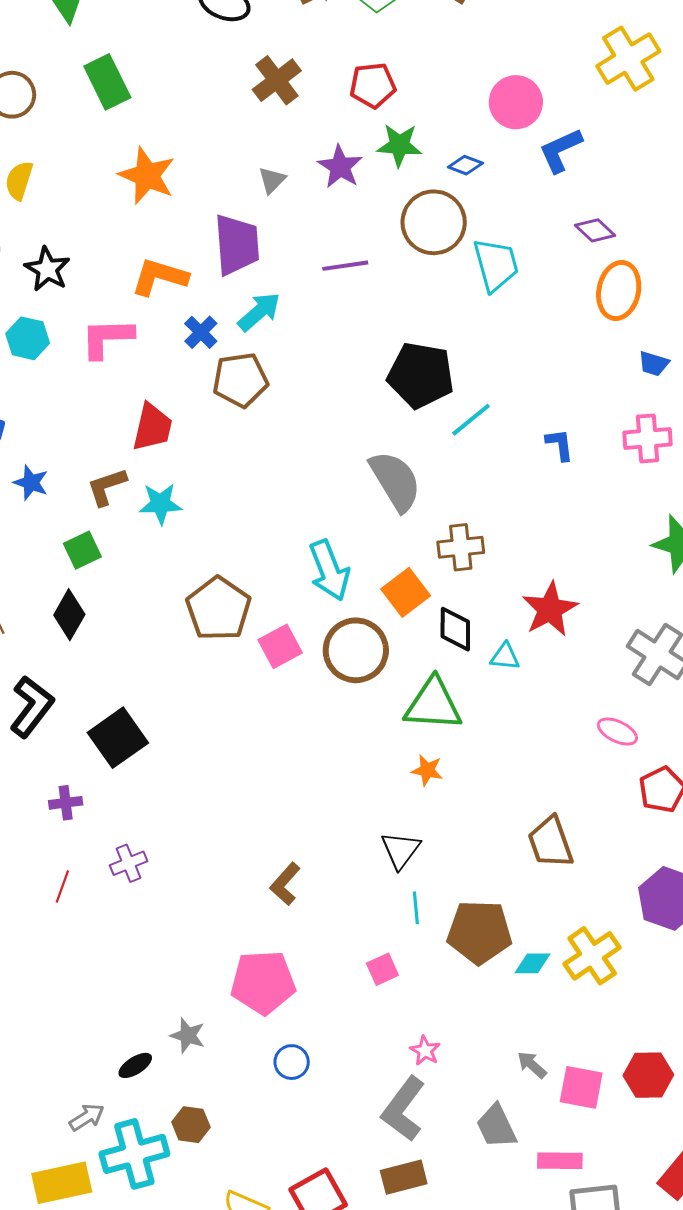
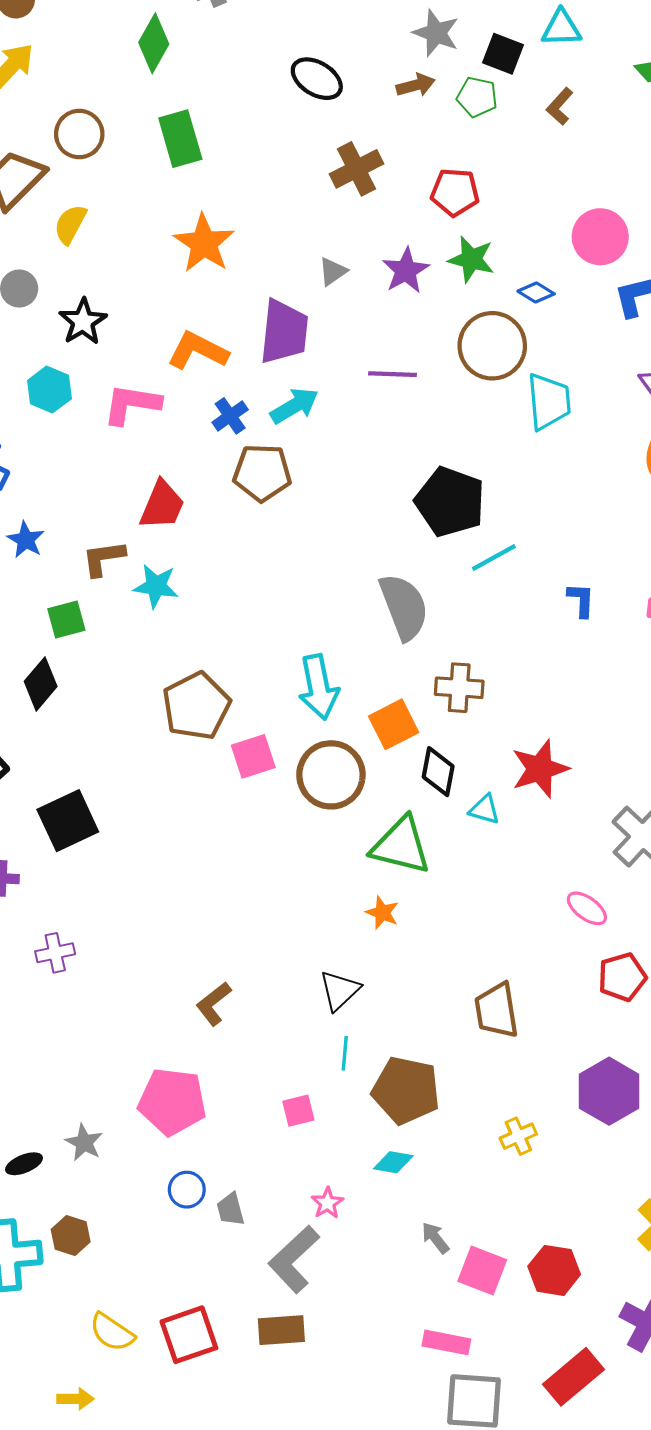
yellow cross: (592, 956) -> (518, 1136), size x0.6
cyan diamond: (532, 963) -> (393, 1162), moved
gray trapezoid: (496, 1126) -> (231, 1209), moved, size x0.7

